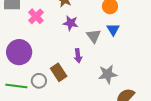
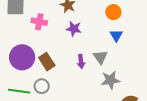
pink cross: (36, 16) -> (39, 22), turned -35
gray triangle: (94, 36) -> (100, 57), moved
brown rectangle: (59, 72) -> (47, 62), moved

